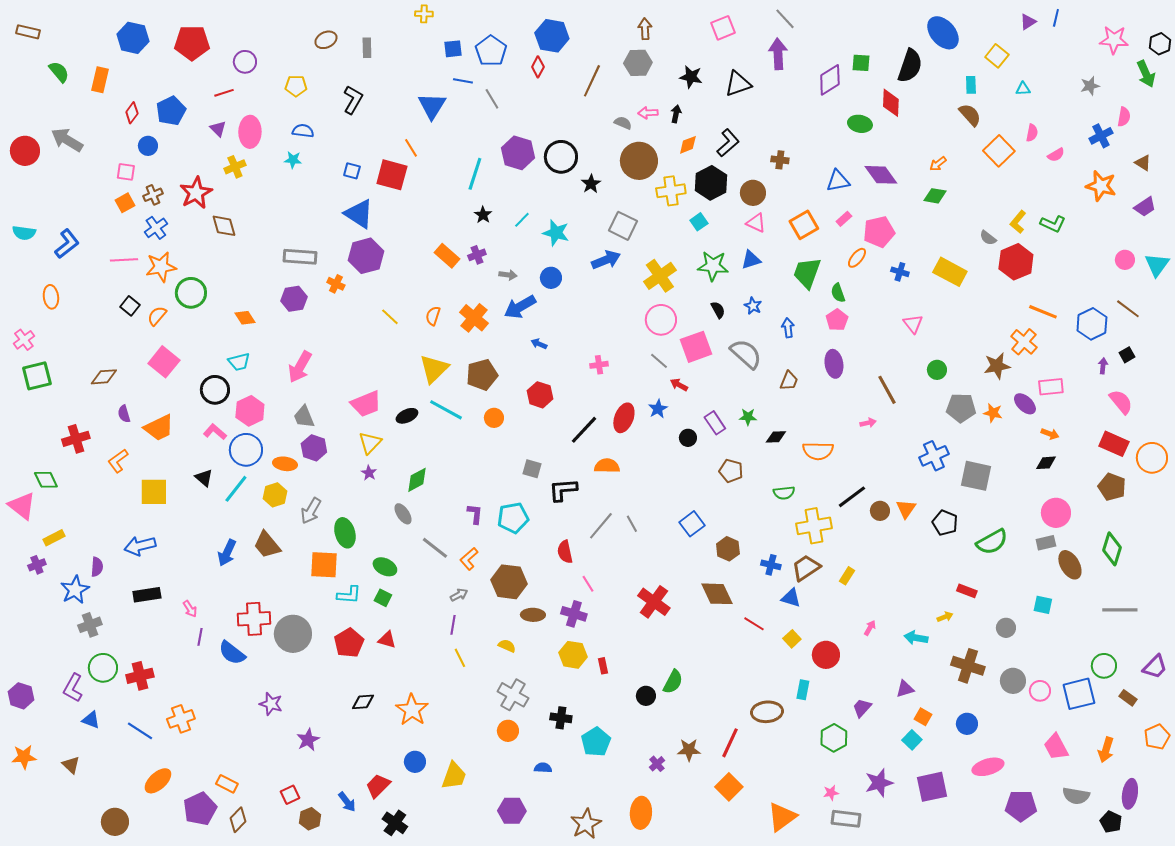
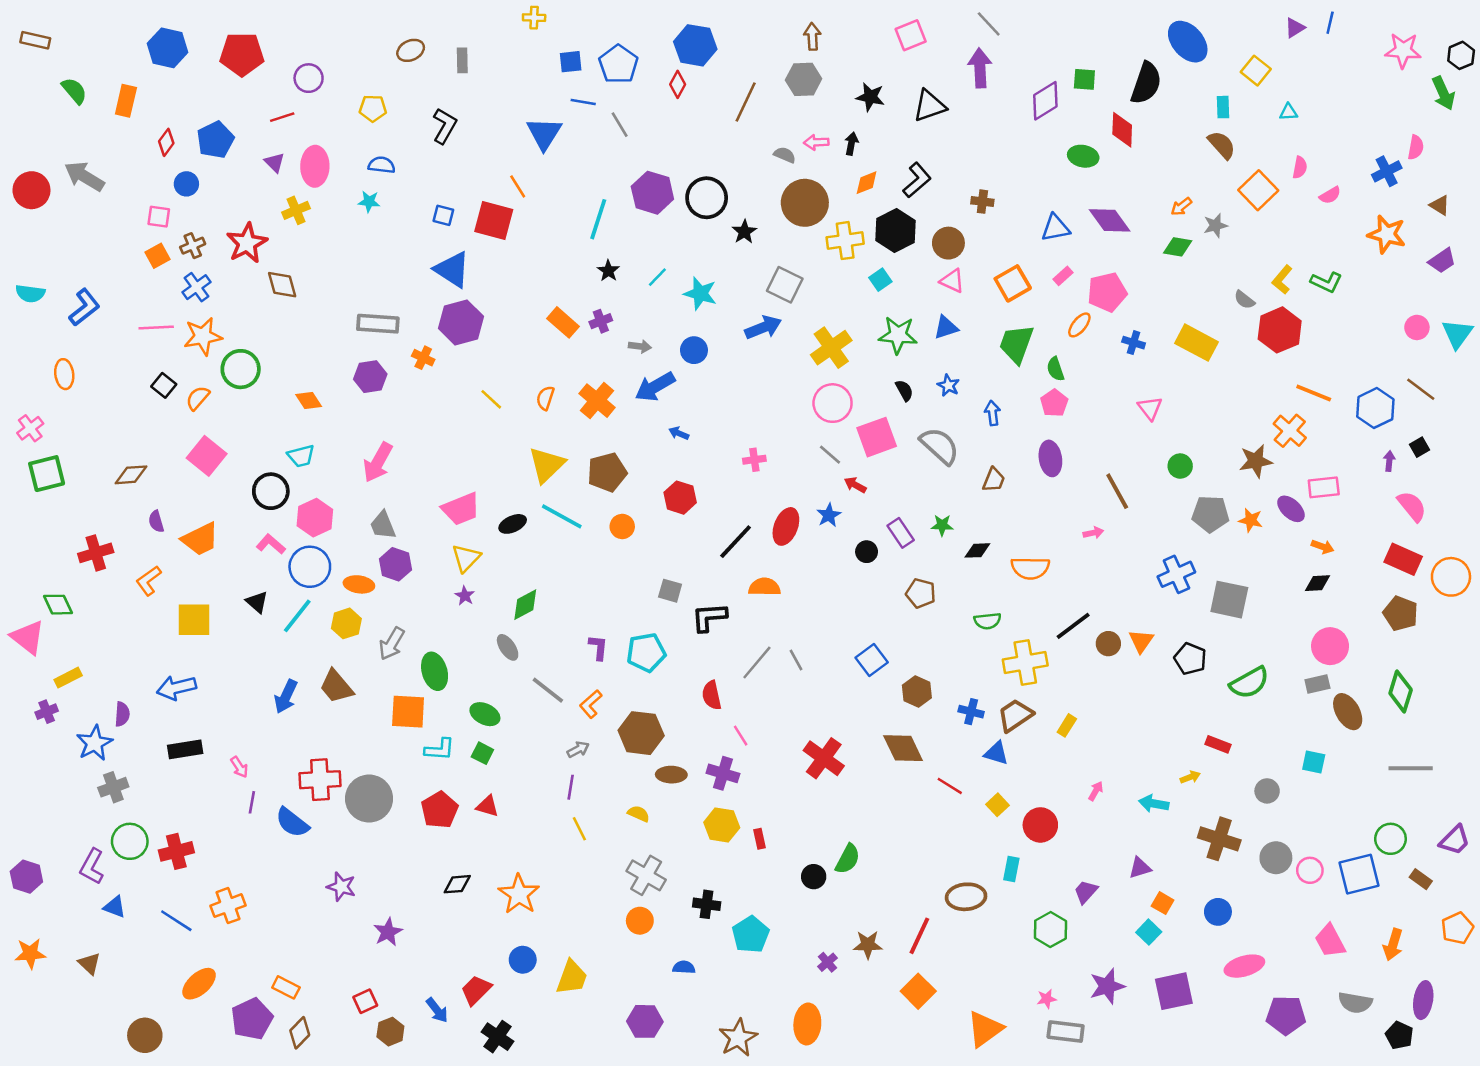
gray star: (1090, 86) -> (1215, 225), moved

